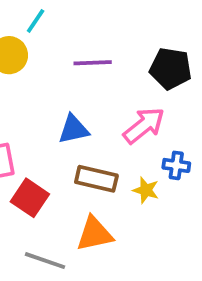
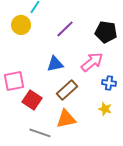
purple line: (93, 63) -> (65, 29), turned -42
brown rectangle: (96, 179) -> (67, 90), turned -55
yellow star: (146, 190) -> (105, 109), moved

